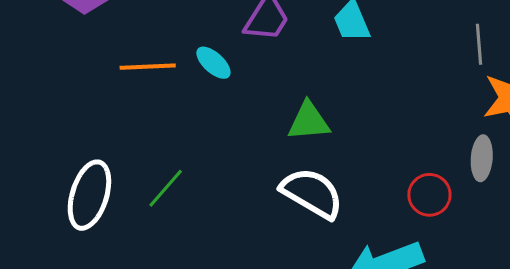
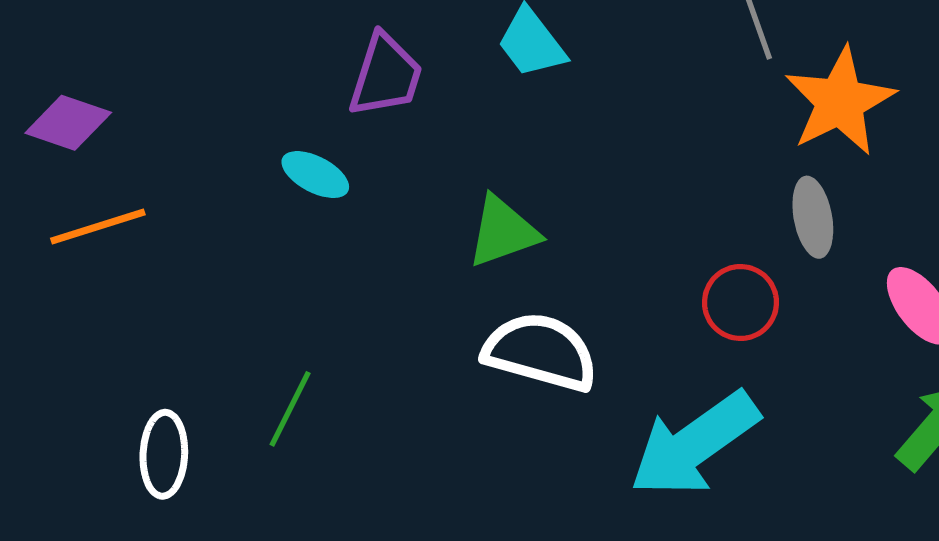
orange line: (148, 67) -> (98, 227), moved
white ellipse: (89, 195) -> (164, 454), size x0.7

